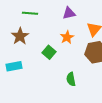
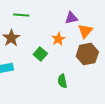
purple triangle: (69, 13) -> (71, 18), moved

